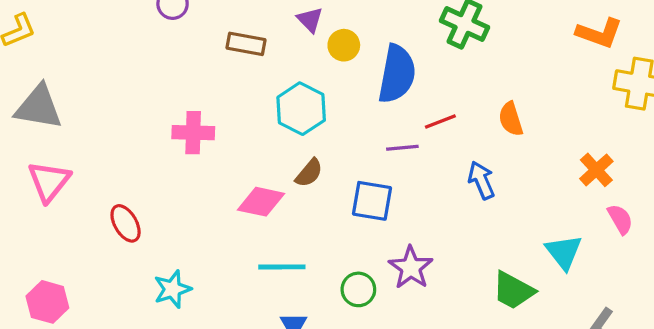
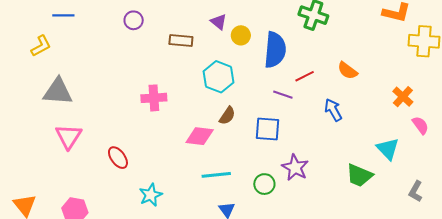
orange semicircle: (511, 119) -> (347, 71), turned -30
purple line: (402, 148) -> (283, 95), turned 30

